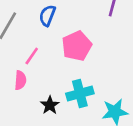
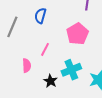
pink pentagon: (77, 46) -> (78, 34), moved
pink line: (32, 56) -> (45, 49), moved

